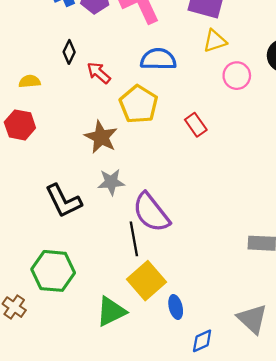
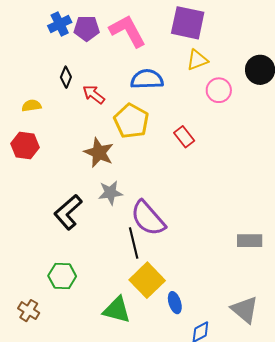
black L-shape: (63, 201) -> (68, 212), turned 78
green hexagon: (53, 271) -> (62, 276), size x0.7
green triangle: (111, 311) -> (117, 310), turned 44

